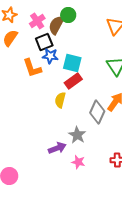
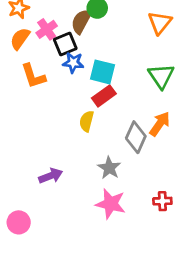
pink cross: (37, 21) -> (47, 29), moved
orange L-shape: (32, 68) -> (33, 76), moved
purple arrow: (57, 148) -> (51, 176), moved
pink star: (78, 162) -> (111, 204), size x1.6

